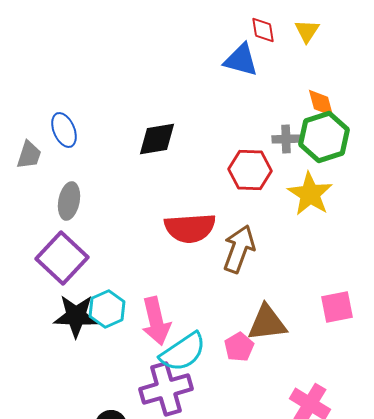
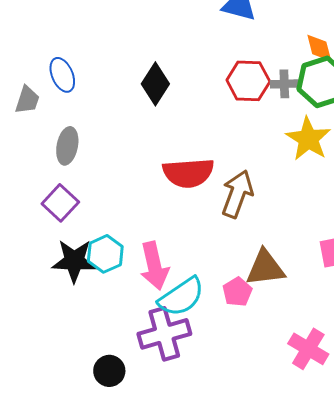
black diamond: (157, 139) -> (155, 84), turned -48
red hexagon: (250, 170) -> (248, 81), moved
purple square: (62, 258) -> (60, 203), size x0.7

